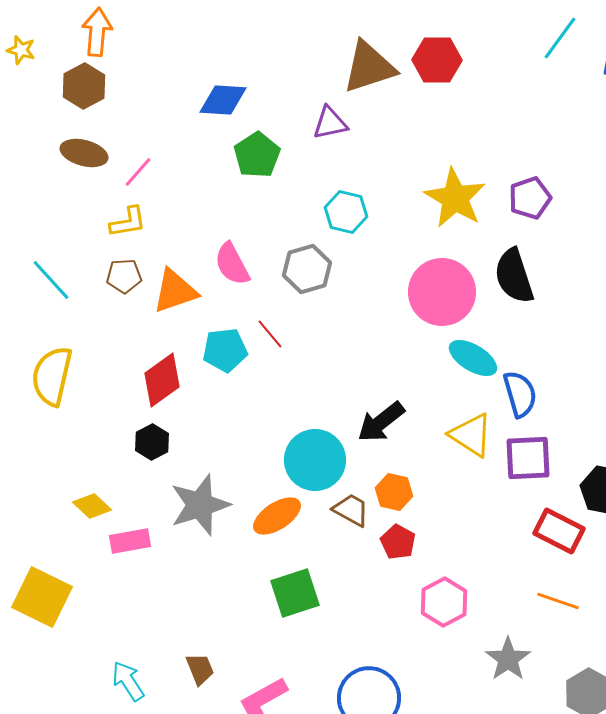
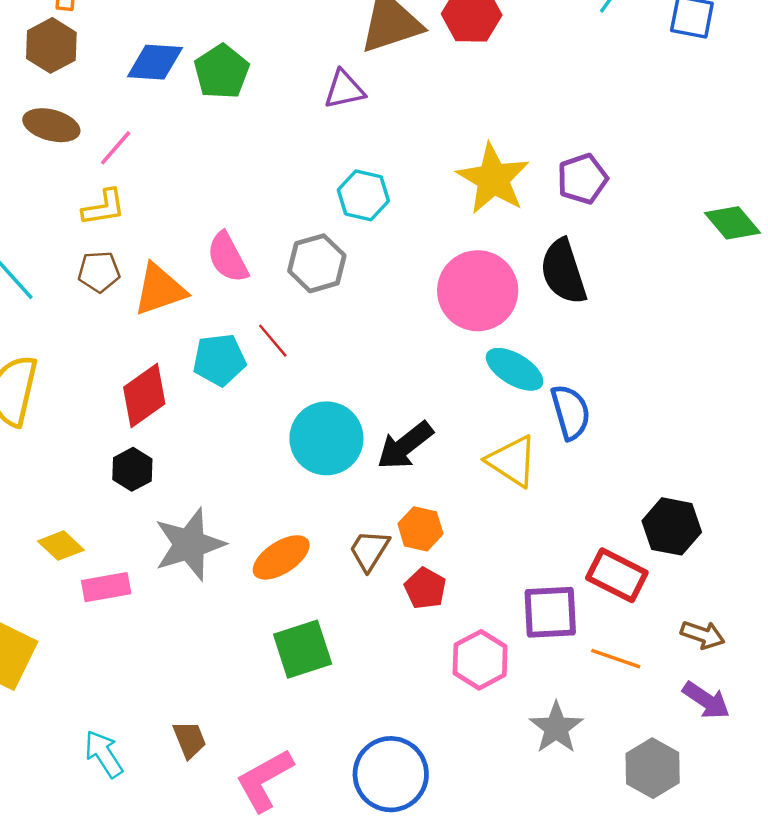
blue diamond: (223, 100) -> (155, 62), moved
green pentagon: (257, 155) -> (222, 72), moved
purple square: (528, 458) -> (550, 612), moved
cyan circle: (315, 460) -> (326, 438), moved
brown trapezoid: (351, 510) -> (369, 550), turned -87

